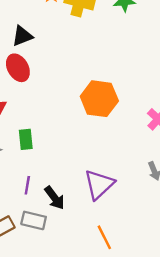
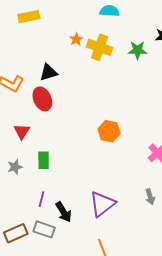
orange hexagon: (99, 99) -> (109, 131), size x0.7

